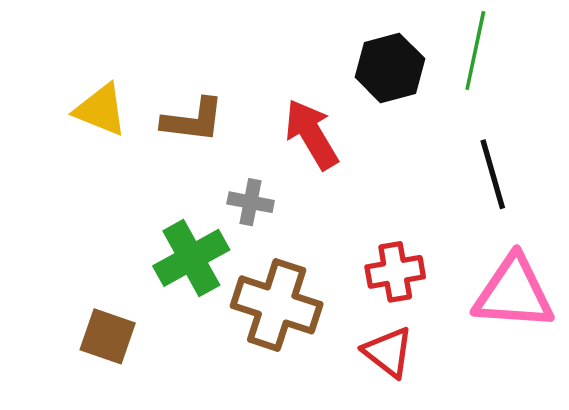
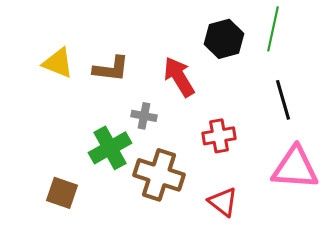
red cross: (395, 272) -> (219, 136), moved

